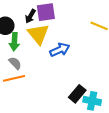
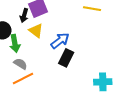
yellow triangle: (38, 34) -> (36, 31), size x0.7
black rectangle: (77, 94) -> (66, 58), moved

